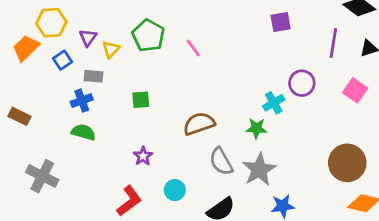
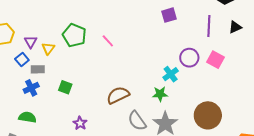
blue square: (62, 60) -> (22, 59), moved
pink square: (355, 90) -> (216, 60), moved
green square: (141, 100) -> (65, 87), moved, turned 32
green semicircle: (83, 132) -> (27, 117), moved
brown circle: (347, 163) -> (208, 115), moved

